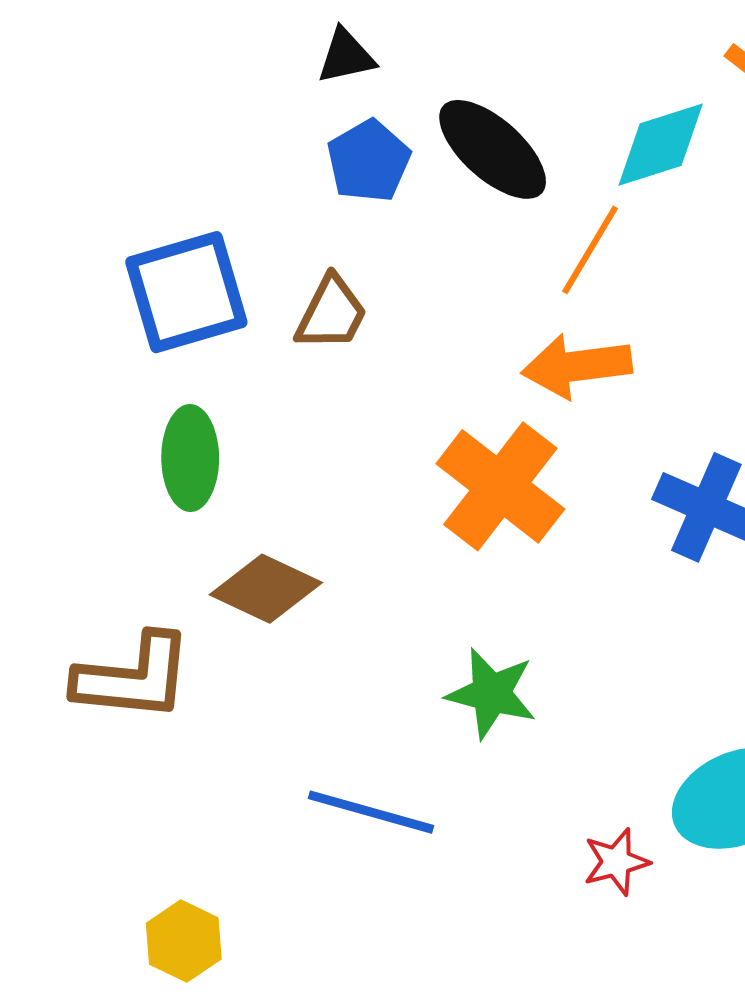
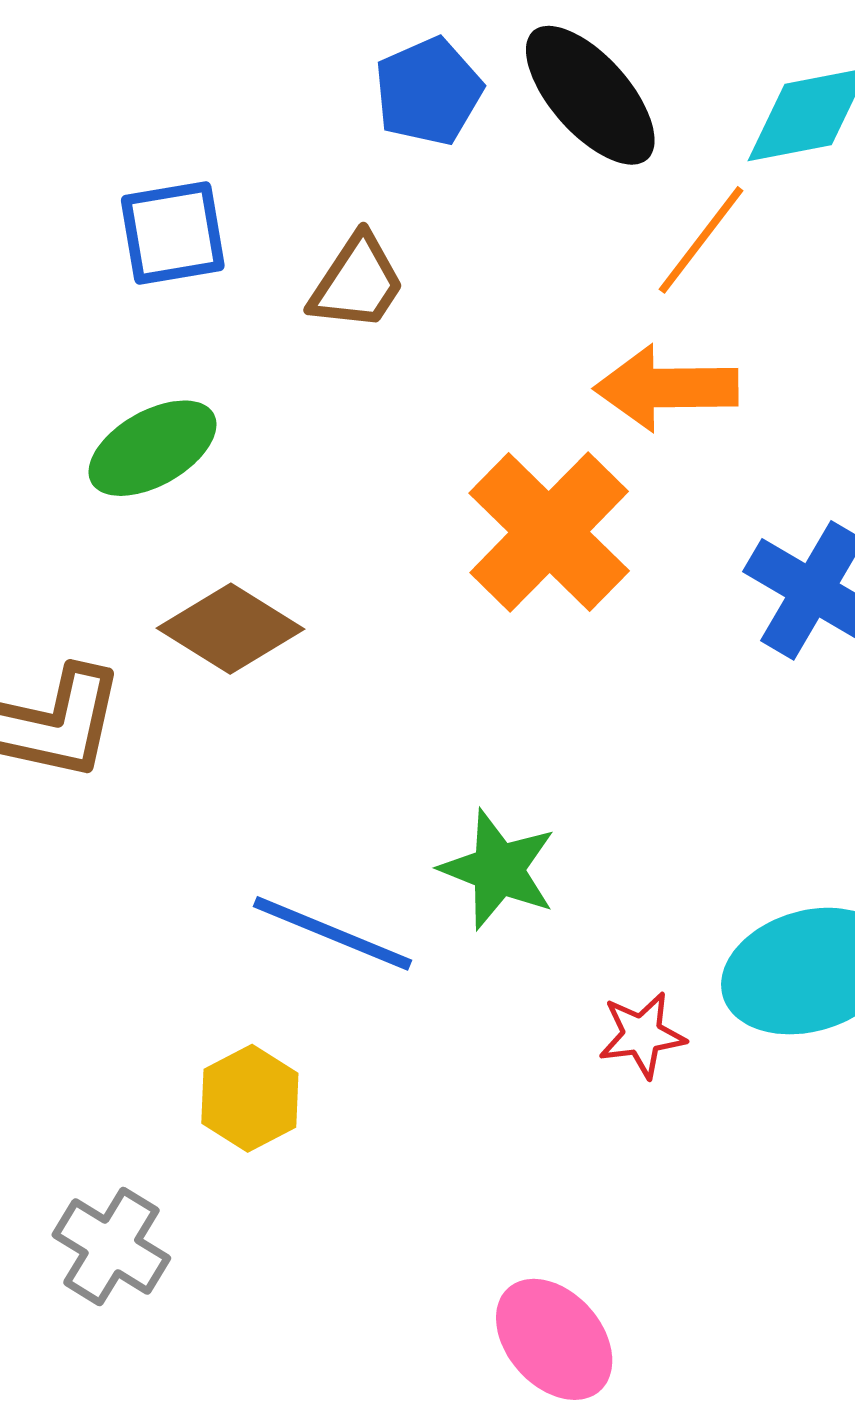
blue square: (186, 292) -> (173, 233), size x0.7
green ellipse: (190, 458) -> (153, 448), turned 54
green star: (491, 693) -> (498, 869), moved
yellow hexagon: (184, 941) -> (250, 1098), moved

